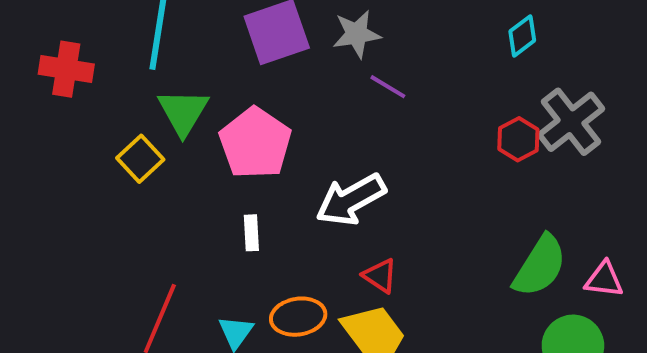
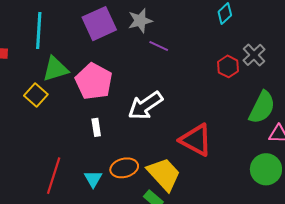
green triangle: (183, 112) -> (55, 69), turned 48
gray cross: (571, 122) -> (254, 55), size x0.7
green semicircle: (540, 266) -> (262, 107), moved
red triangle: (380, 276) -> (196, 140), moved, size x1.8

